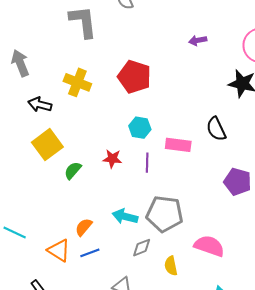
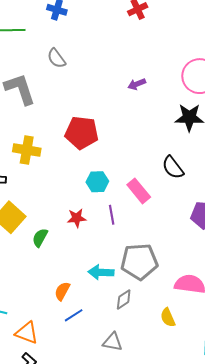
pink rectangle: (178, 145) -> (139, 191), turned 55
orange triangle: (59, 250) -> (27, 333), moved
yellow semicircle: (171, 266) -> (168, 317), moved

